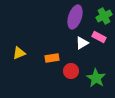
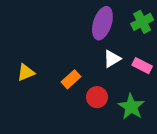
pink rectangle: (99, 37) -> (142, 66), moved
orange rectangle: (52, 58) -> (71, 79), turned -32

